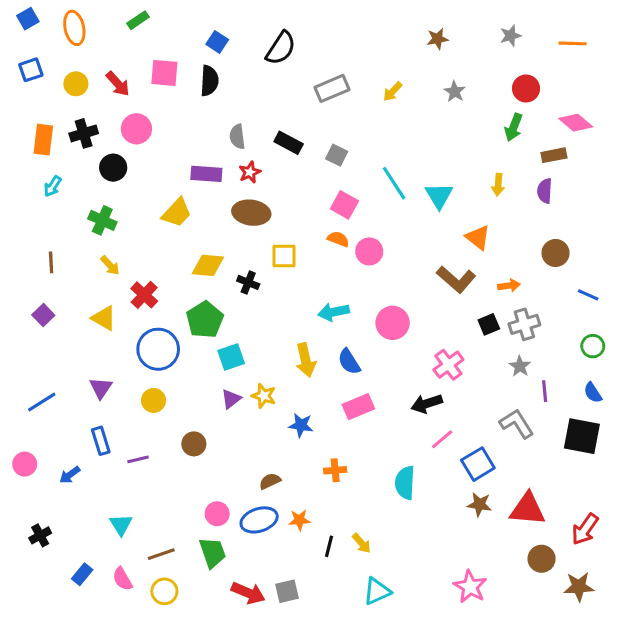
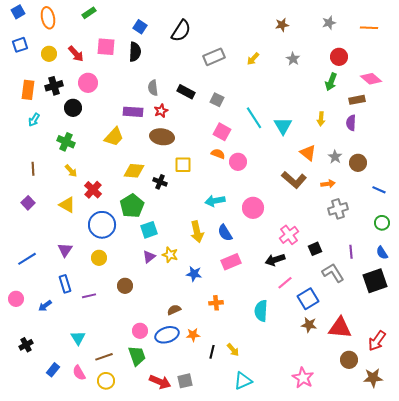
black square: (489, 324) -> (315, 249), moved
gray star: (520, 366) -> (335, 157), moved
black square: (582, 436) -> (375, 281), turned -30

